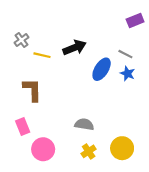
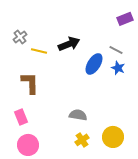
pink circle: (43, 149) -> (28, 145), moved

